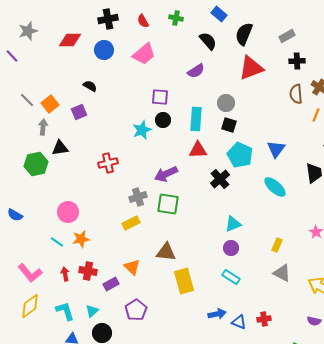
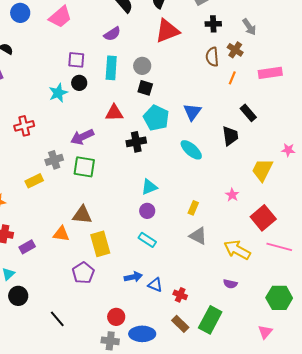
cyan rectangle: (196, 119) -> (111, 68), moved
black cross: (220, 179) -> (136, 142), turned 30
yellow rectangle: (131, 223) -> (34, 181), moved
orange triangle: (132, 267) -> (61, 234), moved, turned -36
purple pentagon: (136, 310) -> (83, 273), moved
red cross: (264, 319) -> (180, 295), moved, turned 32

